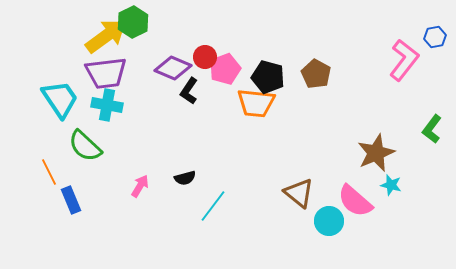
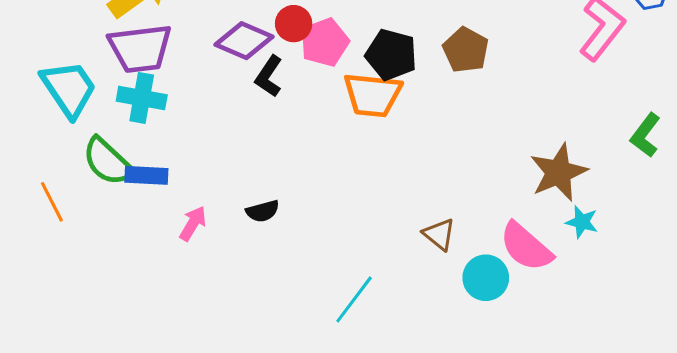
brown triangle: (299, 193) -> (439, 234), size x0.7
blue rectangle: (71, 200) -> (146, 175), moved, turned -64
cyan line: (213, 206) -> (354, 299), moved

